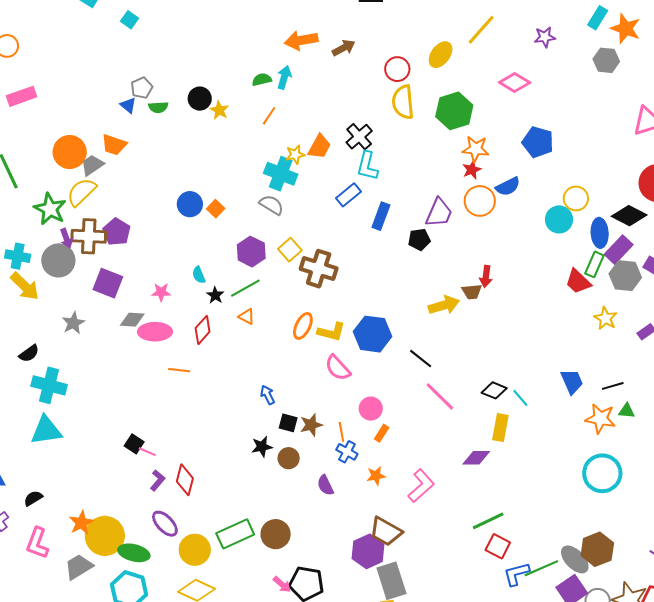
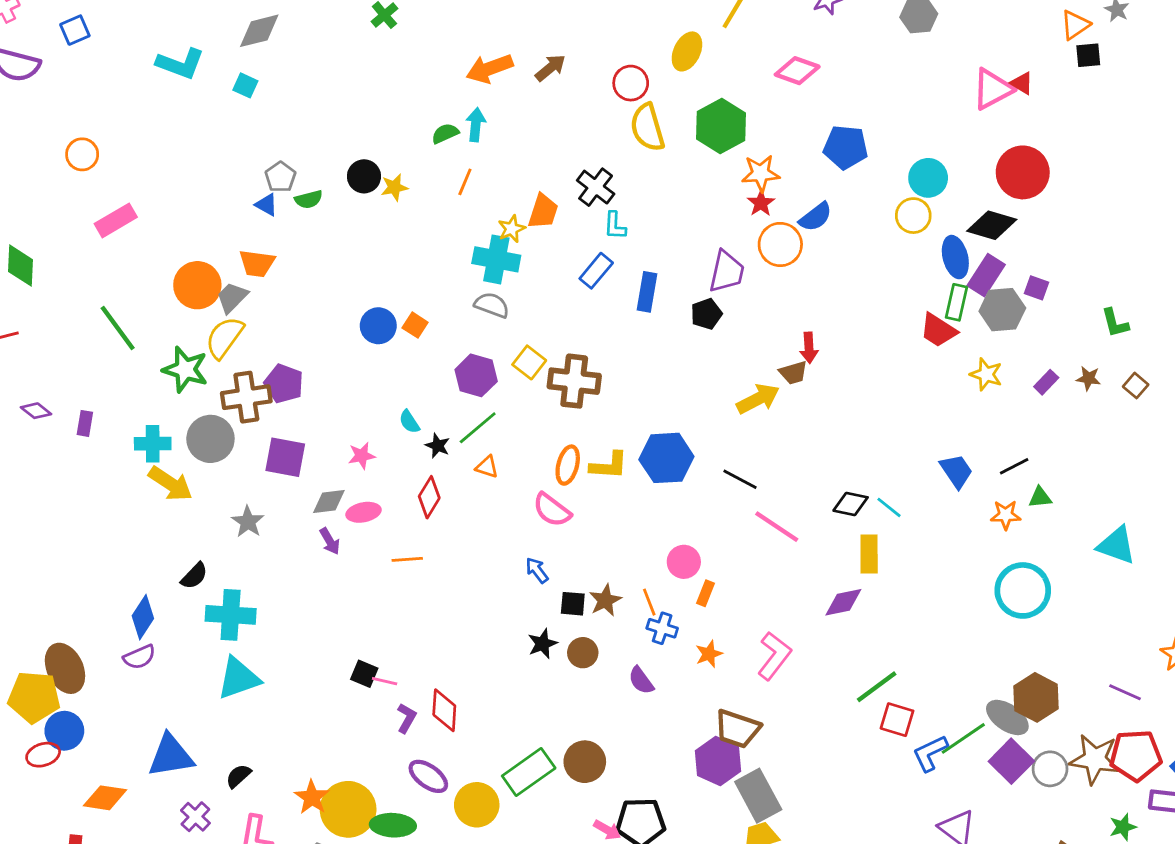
yellow star: (219, 110) -> (394, 187), turned -30
cyan L-shape: (367, 166) -> (615, 226), size x0.7
cyan circle: (559, 219) -> (928, 178), moved
purple arrow: (66, 238) -> (330, 541), moved
pink ellipse: (155, 332) -> (364, 512), size x0.7
pink semicircle: (338, 368) -> (552, 510), moved
orange star: (600, 419) -> (1006, 515), size x0.7

